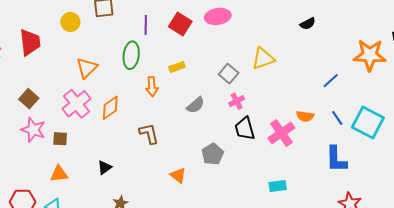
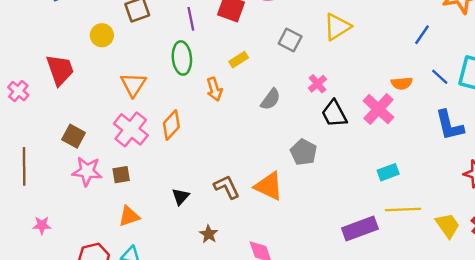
gray square: (229, 74) -> (290, 40), moved
brown L-shape: (149, 134) -> (227, 187), moved
orange triangle: (178, 175) -> (269, 186), size x1.5

